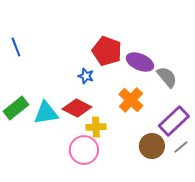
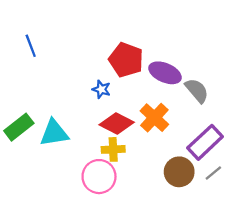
blue line: (16, 47) -> (31, 46), moved
red diamond: (77, 108) -> (117, 124), moved

